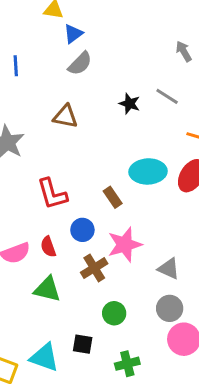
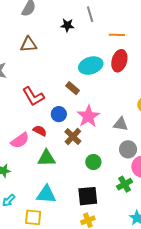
gray line: (167, 96) -> (90, 14), turned 56
red semicircle: (48, 247) -> (40, 131), turned 152
black square: (83, 344) -> (88, 196), moved, size x1.5
cyan triangle: (44, 357) -> (46, 194), moved
green cross: (127, 364) -> (125, 184), moved

